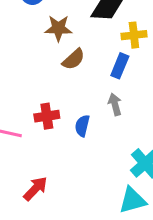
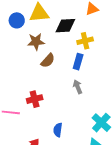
blue semicircle: (82, 126) -> (58, 130), moved

